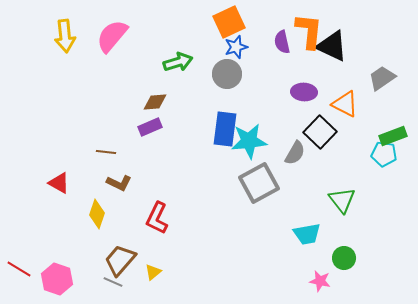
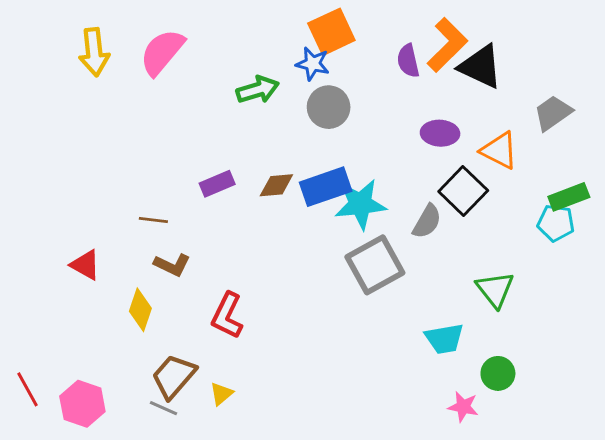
orange L-shape: (309, 31) -> (447, 45), turned 39
blue star: (236, 47) -> (313, 64), moved, turned 30
brown diamond: (155, 102) -> (276, 185), moved
blue rectangle: (225, 129) -> (326, 187), turned 64
red line: (19, 269) -> (27, 389), turned 30

